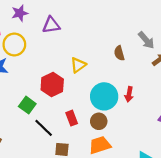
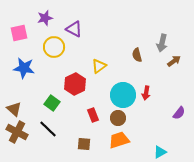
purple triangle: (51, 25) -> (74, 29), turned 36
gray arrow: (146, 40) -> (162, 43), turned 54
yellow circle: (14, 45) -> (54, 47), moved
black line: (44, 128) -> (48, 129), moved

